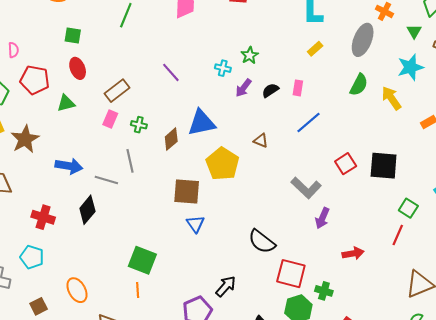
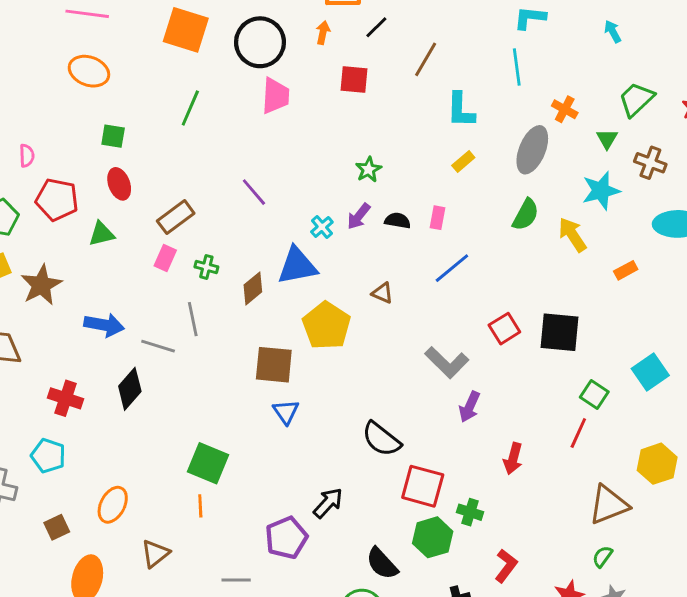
cyan cross: (223, 68) -> (322, 227), moved, turned 35
black semicircle: (270, 90) -> (398, 221), turned 42
red arrow: (353, 253) -> (513, 459), turned 115
orange ellipse: (77, 290) -> (113, 505), turned 55

